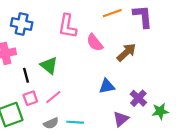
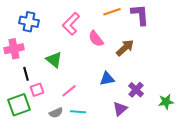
pink L-shape: (67, 26) -> (71, 24), turned 35
black line: (26, 75) -> (26, 74), moved
pink line: (53, 97) -> (69, 91), moved
green star: (160, 111) -> (166, 102), moved

